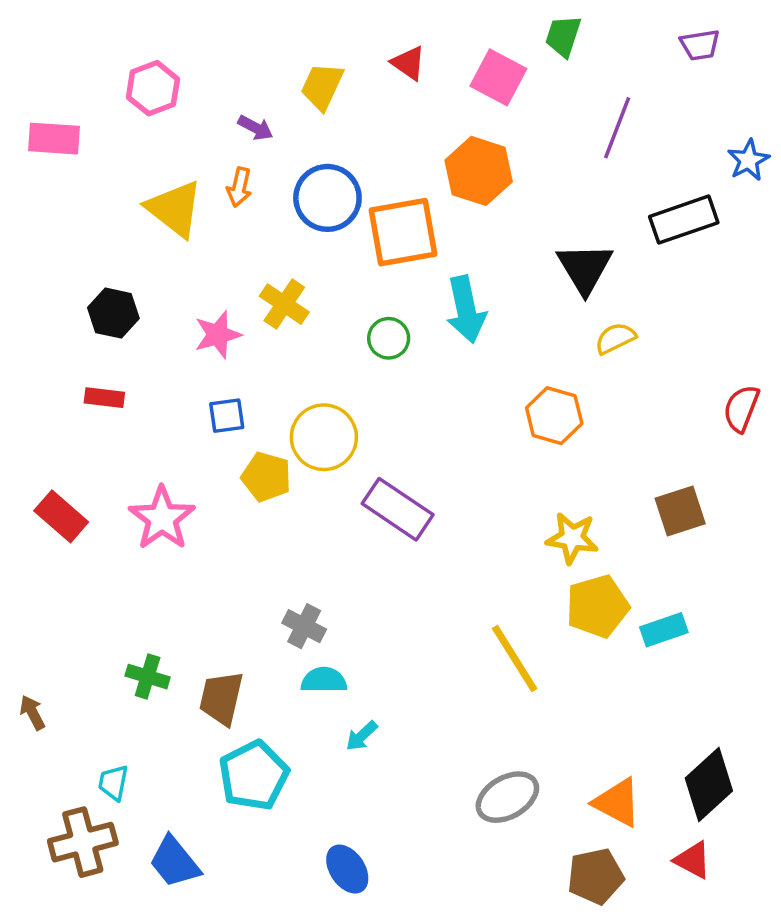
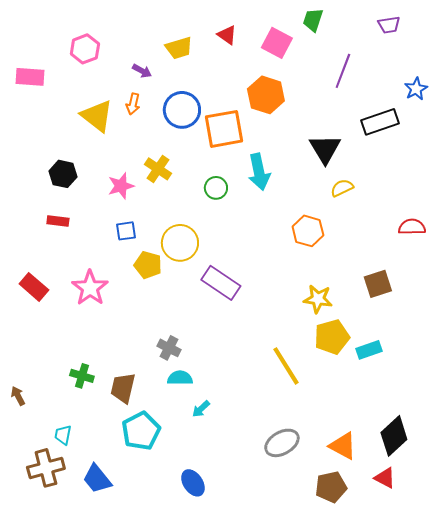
yellow trapezoid: (322, 86) -> (179, 48), turned -132
red semicircle: (741, 408) -> (412, 227), turned 68

